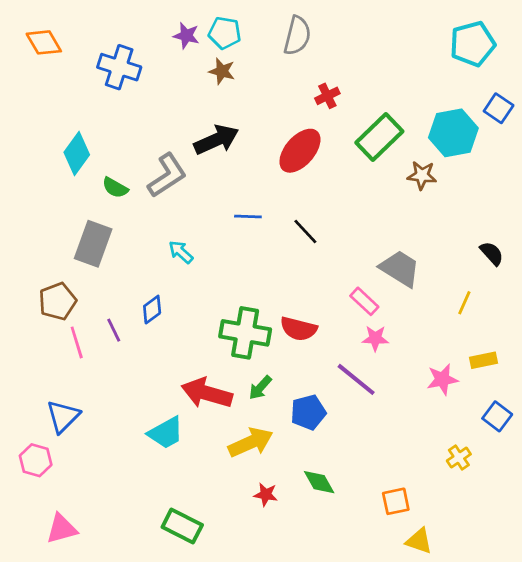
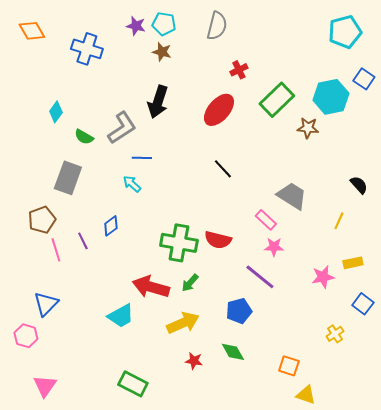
black arrow: (216, 140) -> (158, 102), turned 132
cyan diamond: (77, 153) -> (56, 112), size x0.7
blue line: (248, 216) -> (142, 158), moved
blue pentagon: (308, 412) -> (239, 311), moved
orange square: (396, 501) -> (289, 366), turned 30
pink triangle: (62, 529) -> (45, 386), turned -40

